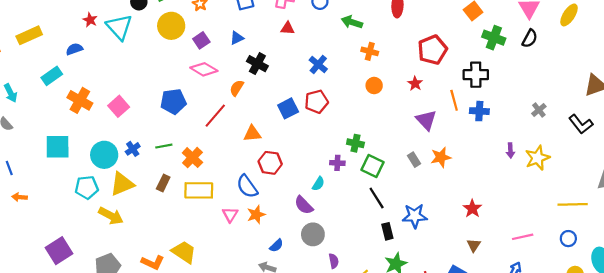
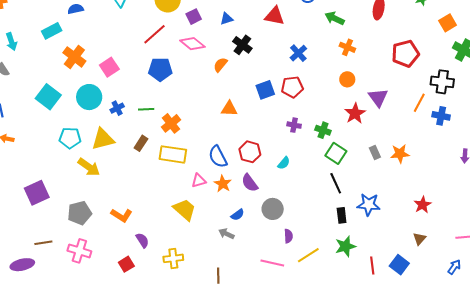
red triangle: (288, 28) -> (275, 16), size x1.5
red star: (415, 84) -> (355, 113), moved, size x1.5
orange line: (454, 100) -> (419, 103), turned 36
red line: (215, 116) -> (154, 34), moved
purple triangle: (426, 120) -> (378, 98), moved
cyan square: (58, 147) -> (48, 97), turned 30
cyan circle: (104, 155) -> (89, 97), moved
red hexagon: (270, 163) -> (250, 152), moved
purple cross: (337, 163) -> (294, 125), moved
purple semicircle: (304, 205) -> (250, 183), moved
pink triangle: (230, 215) -> (199, 181), turned 35
orange star: (256, 215) -> (223, 184), turned -30
yellow trapezoid: (184, 252) -> (185, 210), moved

